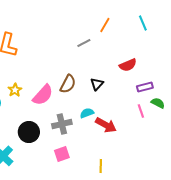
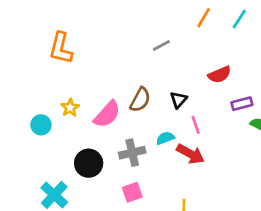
cyan line: (143, 23) -> (239, 19), turned 56
orange line: (105, 25) -> (204, 18), moved
pink line: (141, 111) -> (196, 125), moved

